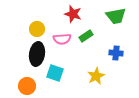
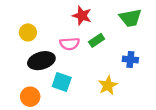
yellow circle: (37, 29) -> (28, 32), moved
black ellipse: (37, 54) -> (41, 61), turned 65

